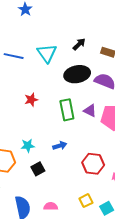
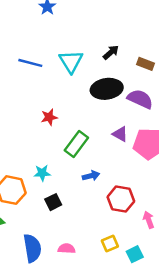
green rectangle: (67, 110) -> (76, 144), moved, turned 45
blue arrow: (60, 146) -> (91, 176), moved

